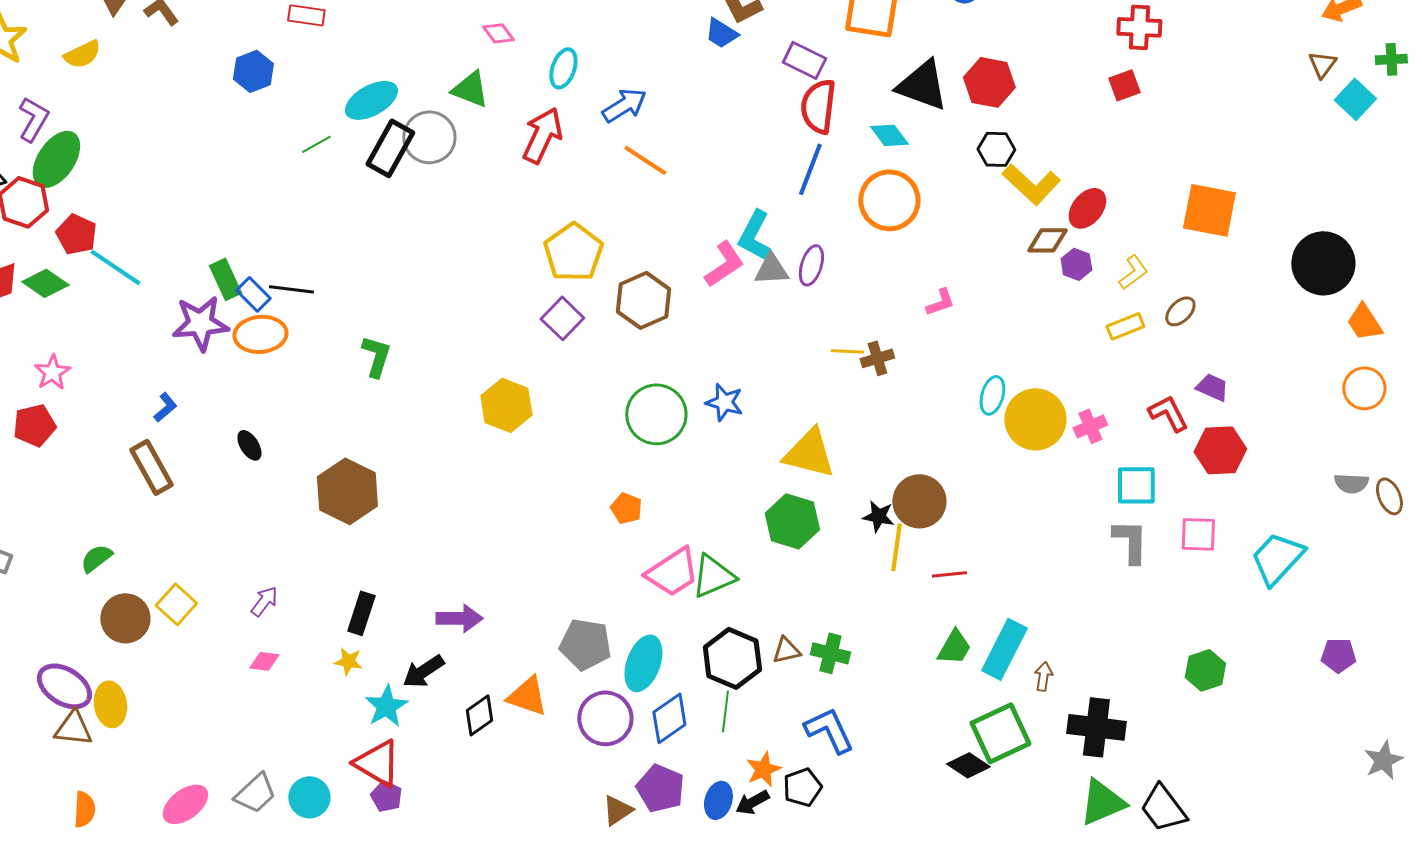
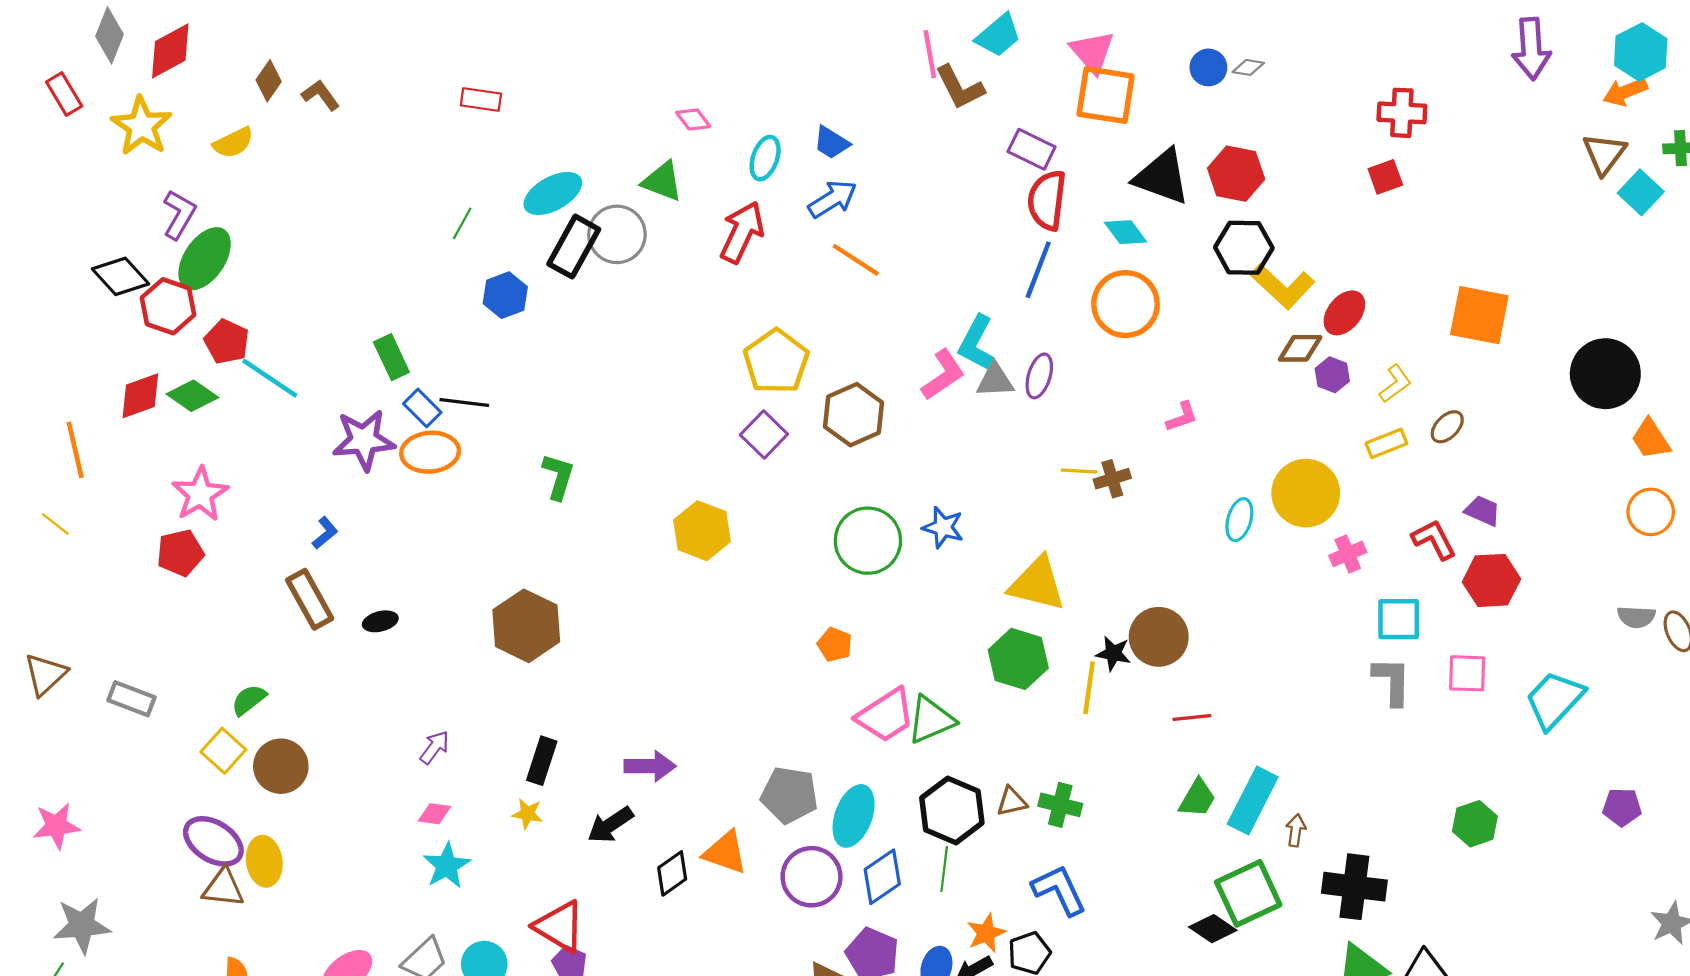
blue trapezoid: (721, 33) -> (831, 143), moved
brown triangle: (1322, 64) -> (1604, 154), size x1.4
blue hexagon: (253, 71) -> (505, 295), moved
green line: (316, 144) -> (462, 223), moved, turned -32
black hexagon: (996, 149) -> (1244, 248), size x1.4
green rectangle: (225, 279) -> (391, 357), moved
pink star: (52, 372) -> (200, 494), size x1.4
yellow circle: (1035, 419) -> (1306, 493), moved
black ellipse: (249, 445) -> (380, 621), moved, turned -72
yellow line: (896, 547) -> (1089, 688), moved
yellow square: (176, 604) -> (223, 751), moved
cyan star: (386, 706) -> (447, 866), moved

